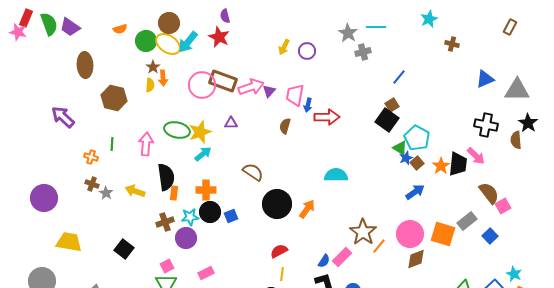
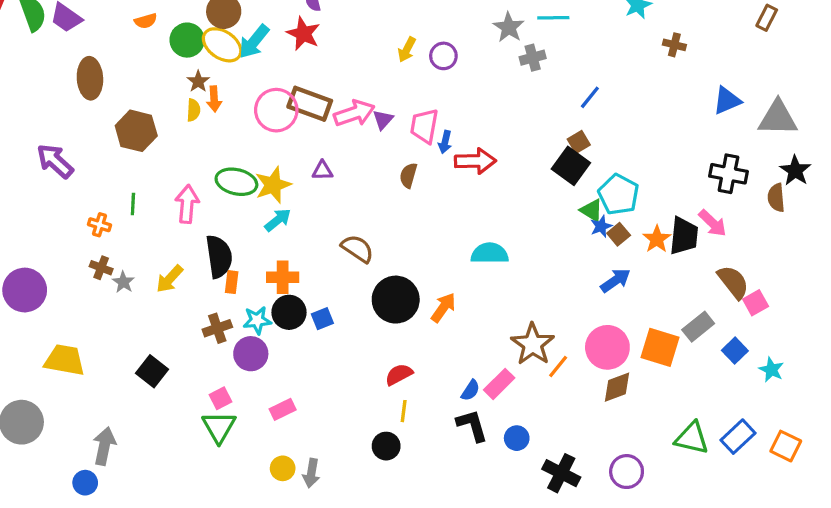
yellow arrow: (135, 191) -> (170, 279), turned -66
cyan star: (514, 274) -> (771, 370), moved

